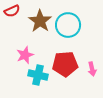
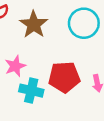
cyan circle: (68, 25) -> (84, 23), moved

